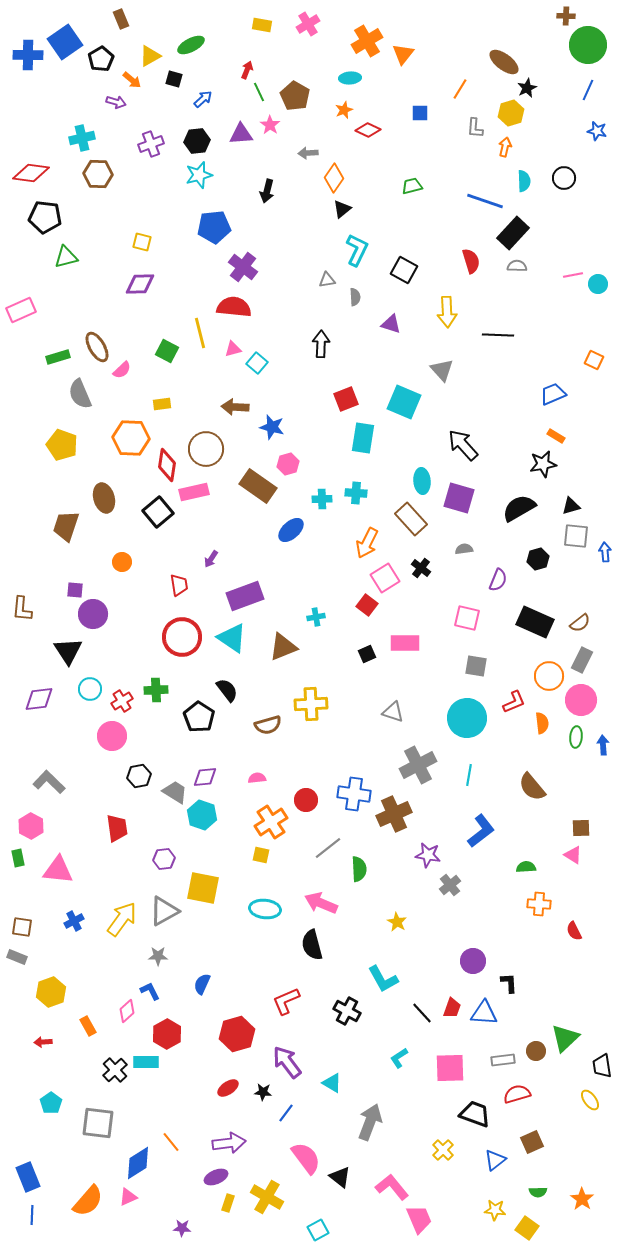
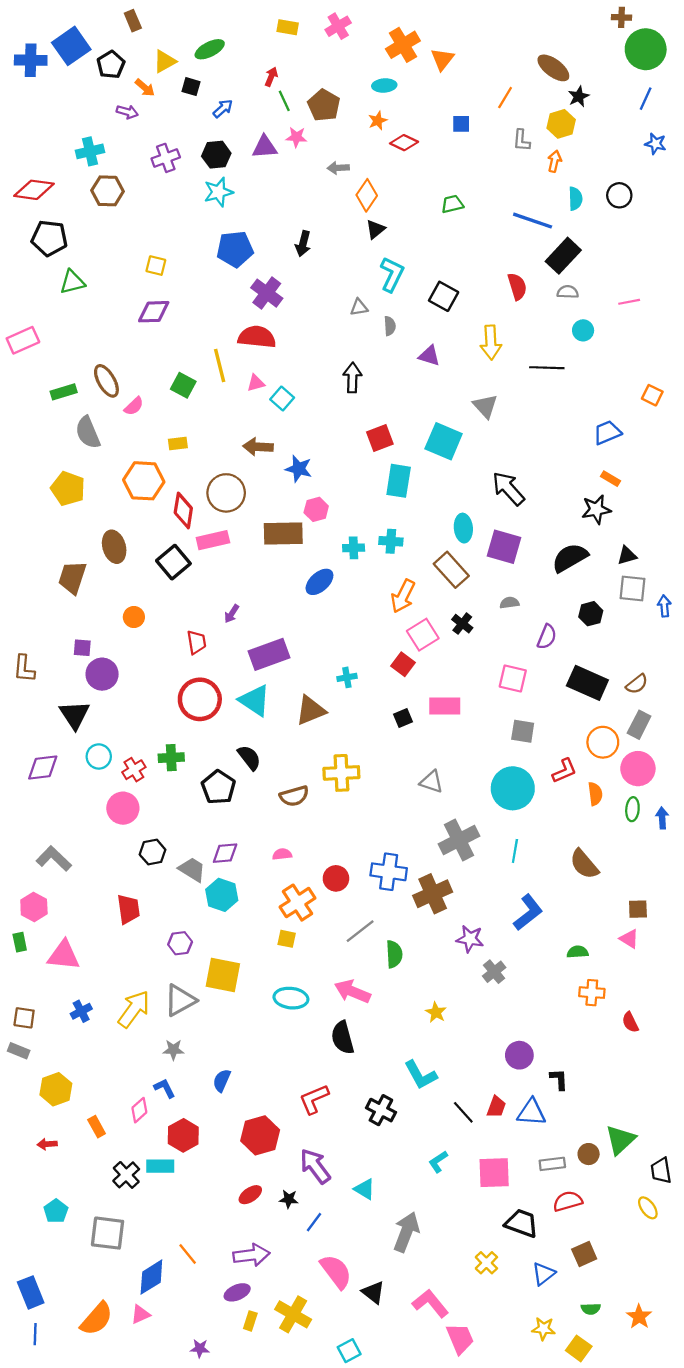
pink star: (270, 125) -> (296, 137), turned -30
black arrow: (267, 191) -> (303, 244), moved
cyan circle: (598, 284) -> (583, 330), moved
brown rectangle: (258, 486) -> (283, 534), turned -36

